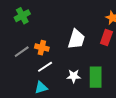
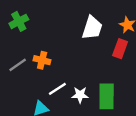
white trapezoid: (76, 39) -> (92, 28), moved
white line: (45, 67) -> (57, 89), moved

